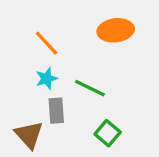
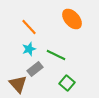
orange ellipse: (116, 30) -> (72, 19), turned 55
gray rectangle: (56, 111) -> (35, 69), turned 56

